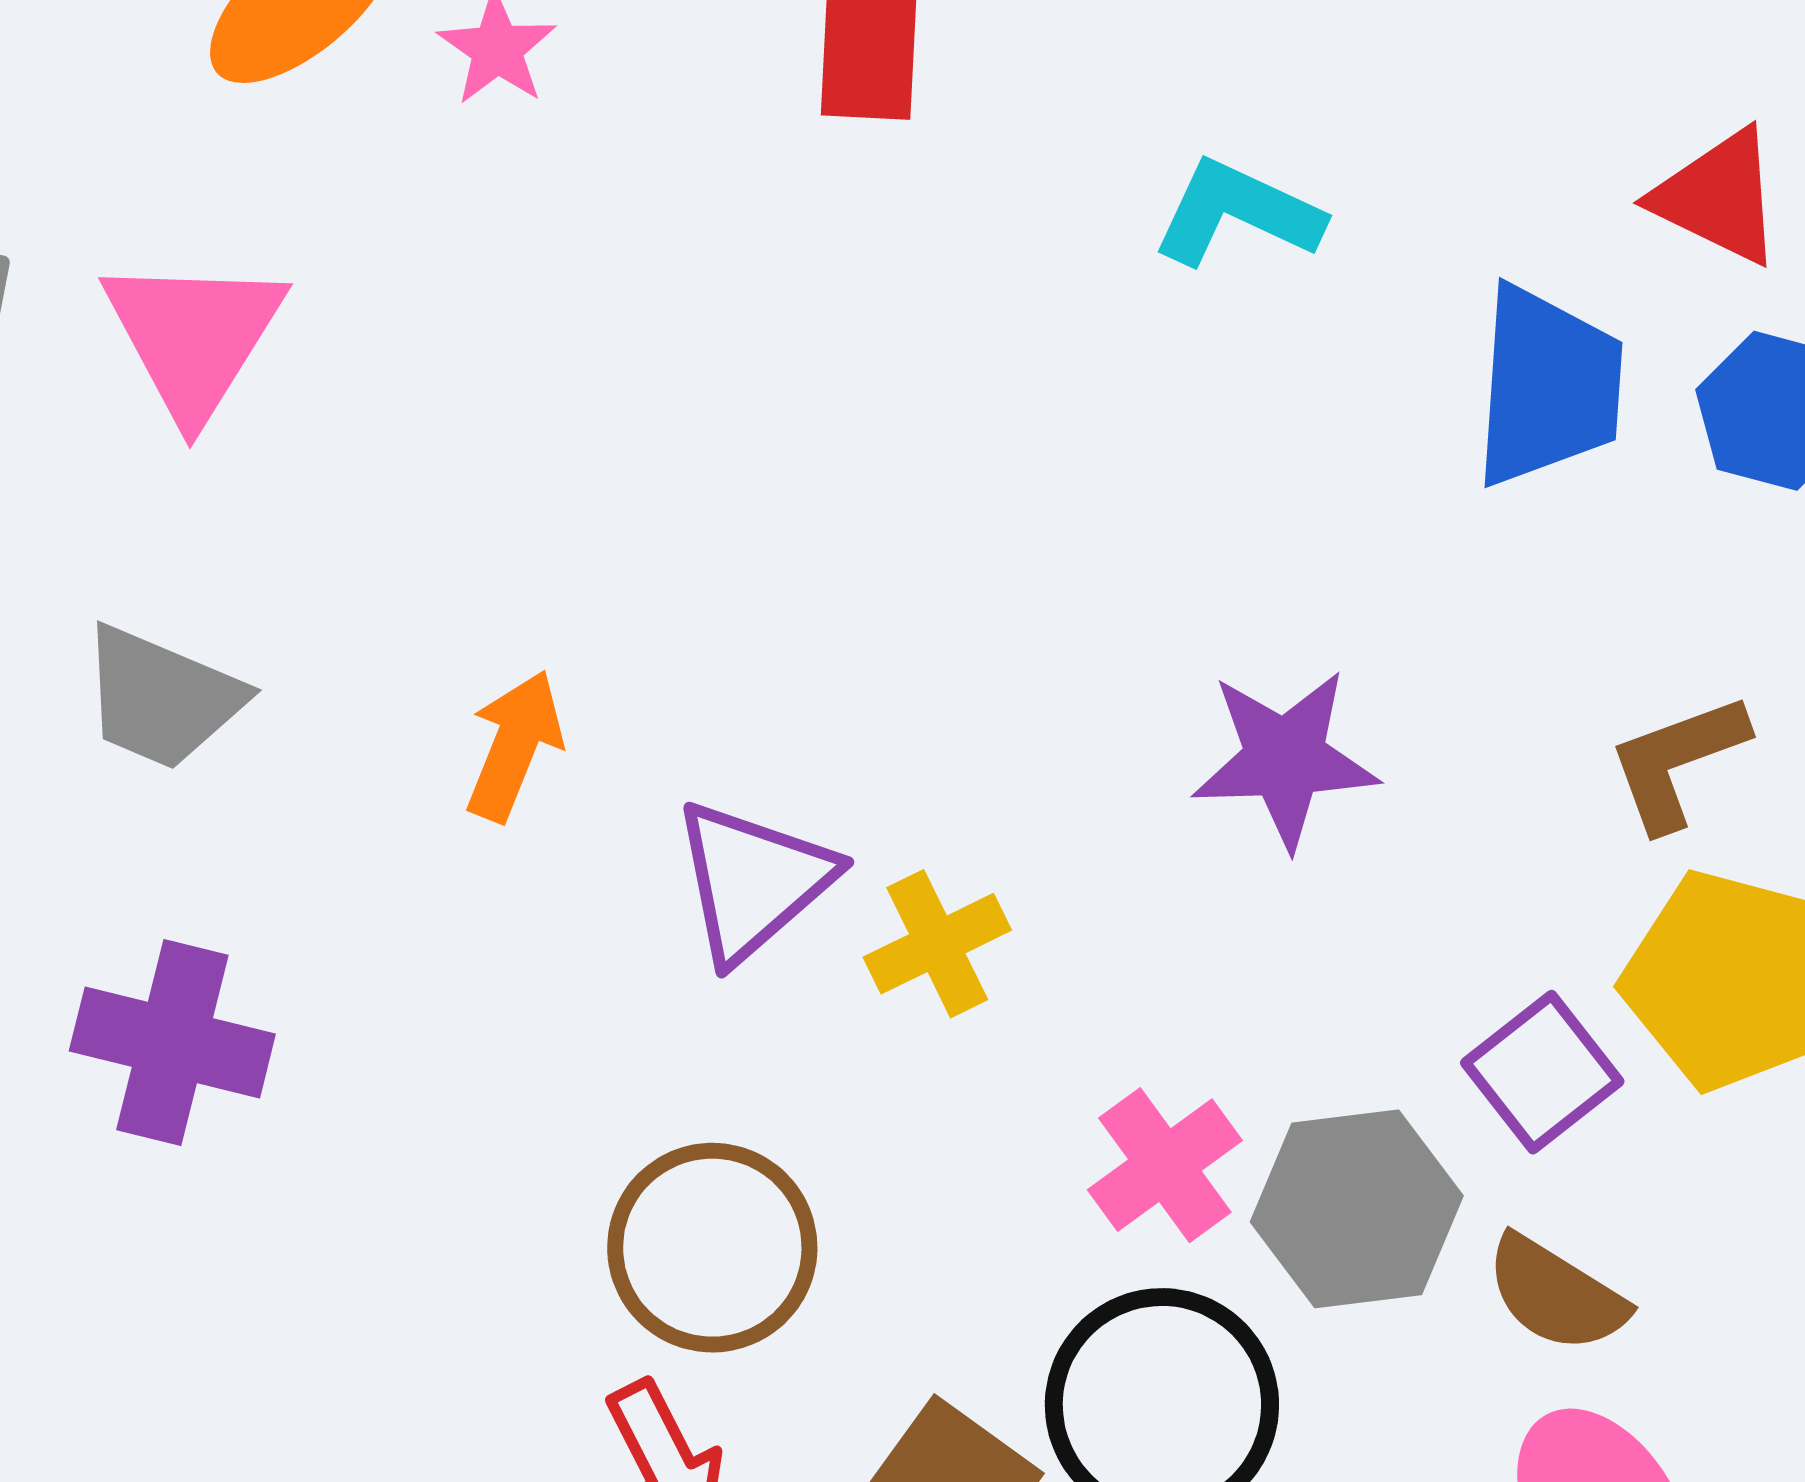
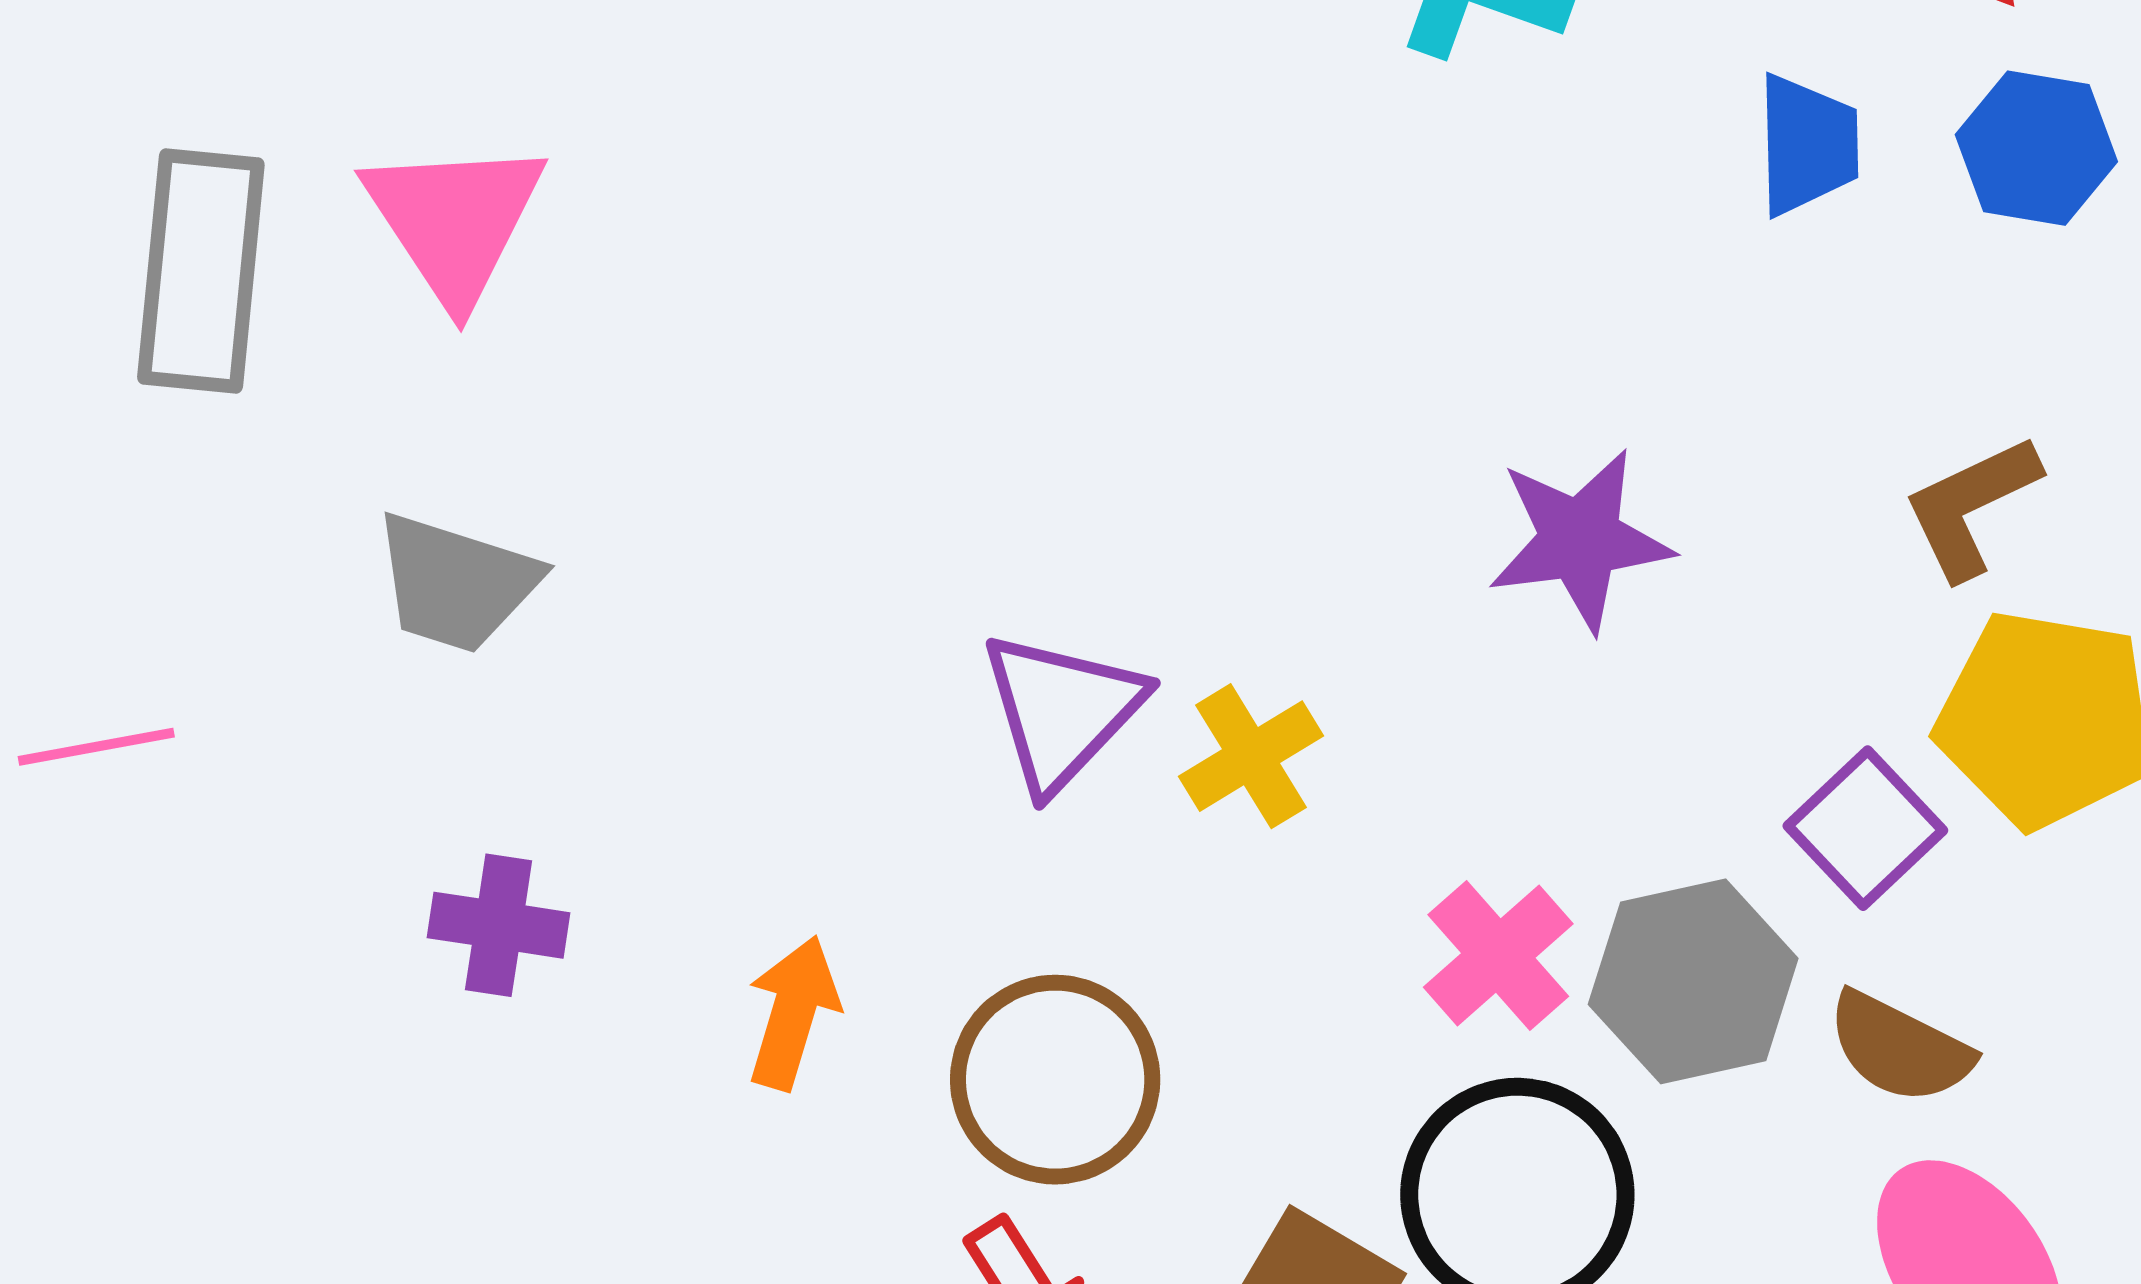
blue trapezoid: (1548, 386) -> (1807, 145), size x0.7
orange arrow: (514, 746) -> (793, 1013), moved
purple cross: (172, 1042) -> (499, 925), size x0.7

